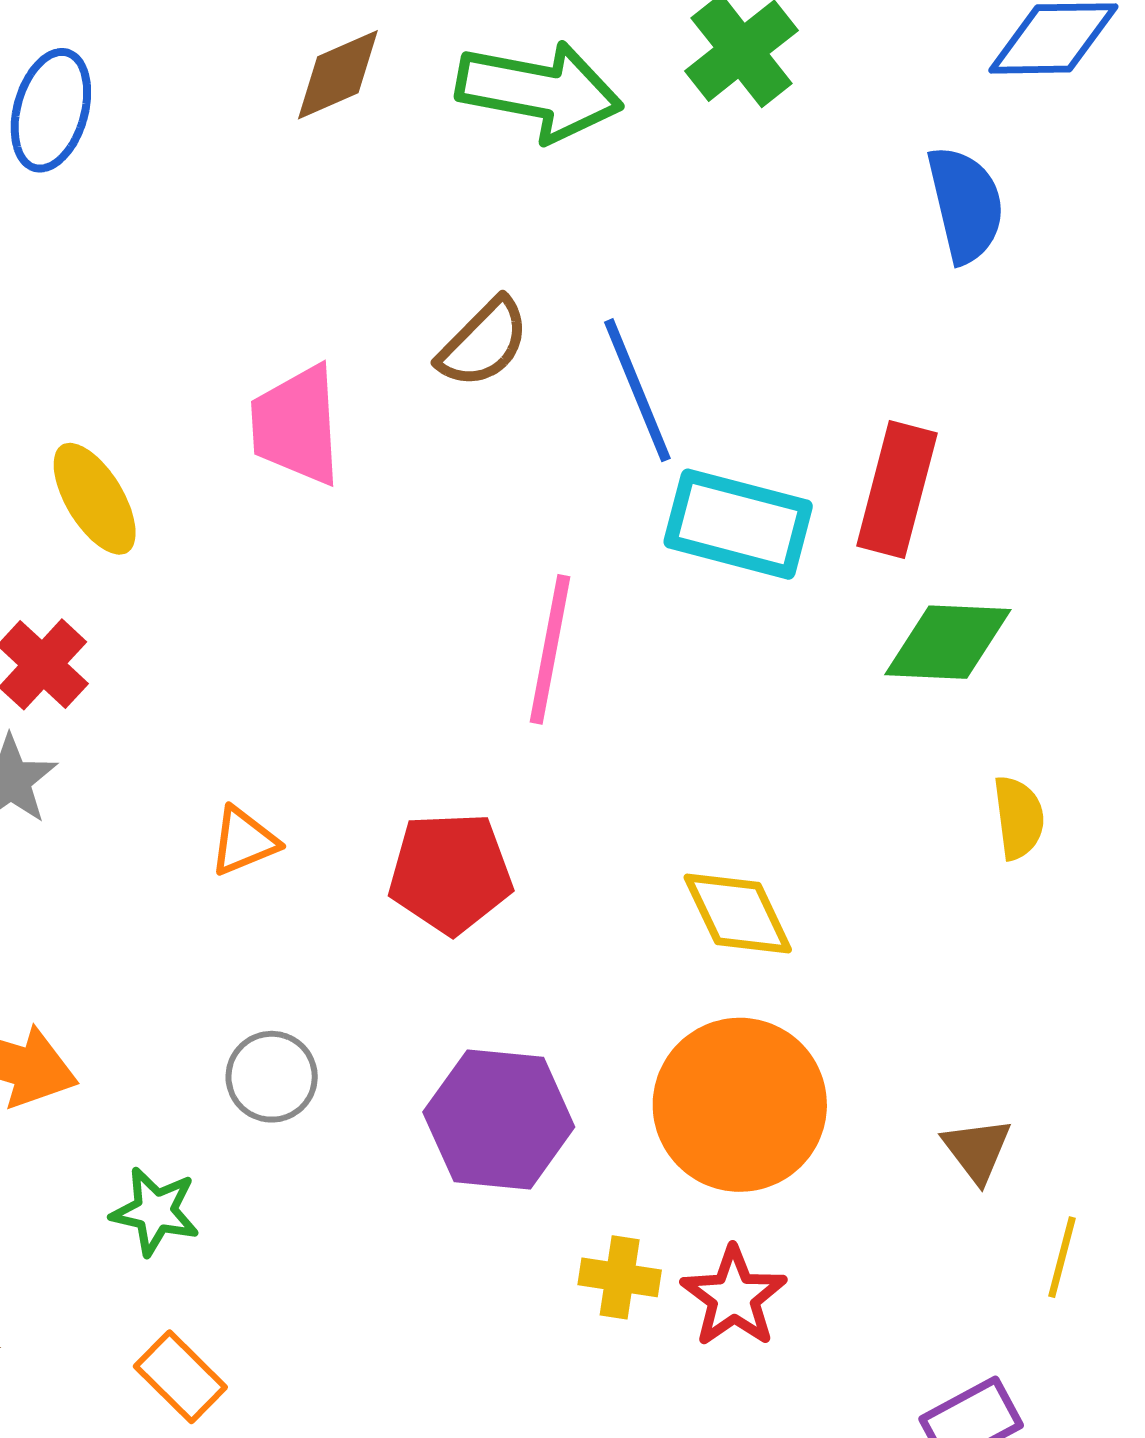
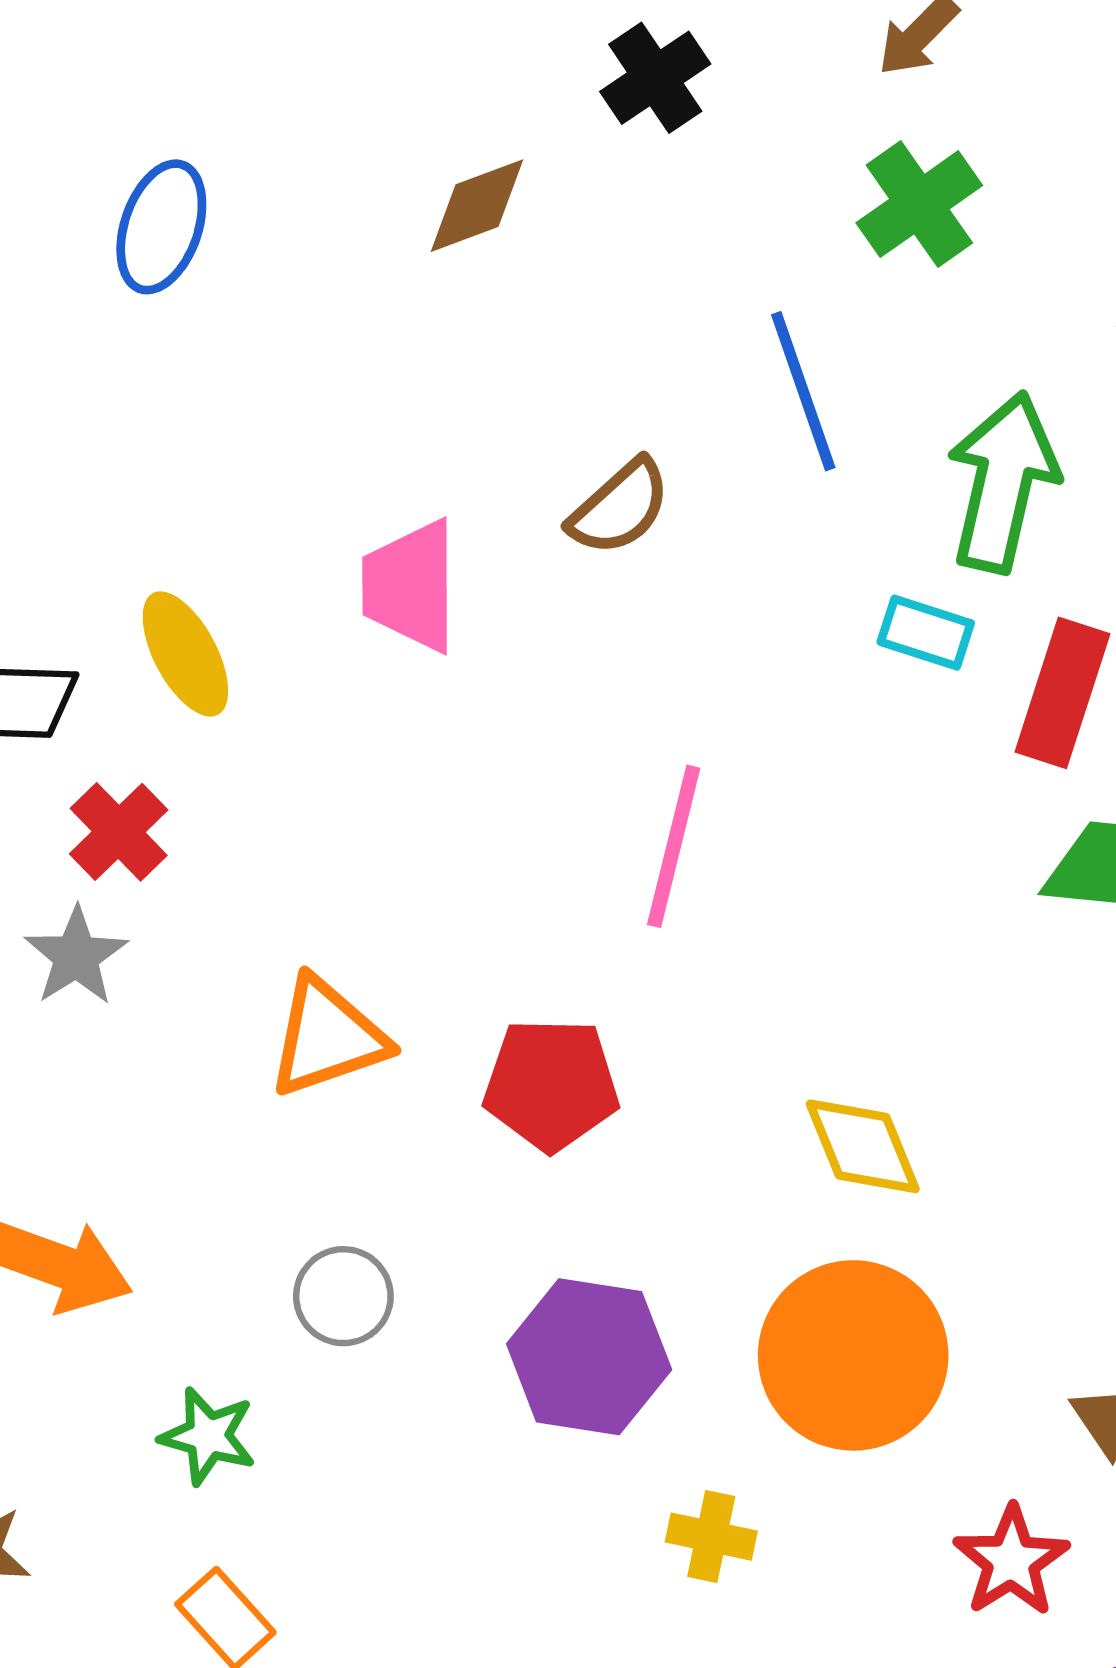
green arrow: (539, 91) -> (1003, 482), moved, turned -91
blue line: (637, 390) -> (803, 391), moved
cyan rectangle: (738, 524) -> (926, 633), moved, size x0.6
orange triangle: (244, 841) -> (327, 1037), size x1.6
red star: (734, 1297) -> (1011, 1561), moved

